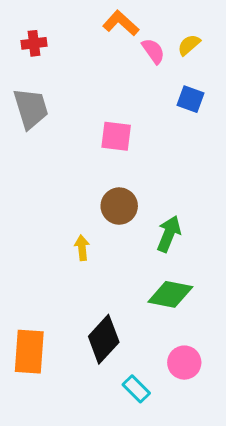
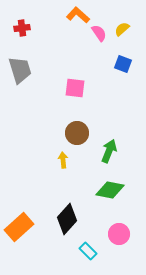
yellow arrow: (82, 248) -> (63, 160), moved
orange rectangle: (29, 352) -> (19, 227), turned 44

